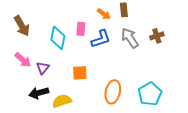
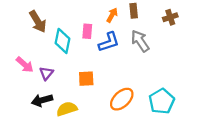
orange arrow: (104, 14) -> (112, 15), turned -96
brown arrow: (22, 26) -> (38, 22), moved
brown cross: (157, 36) -> (170, 17), moved
orange ellipse: (113, 92) -> (122, 99), turned 35

